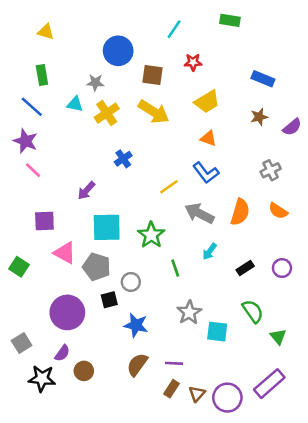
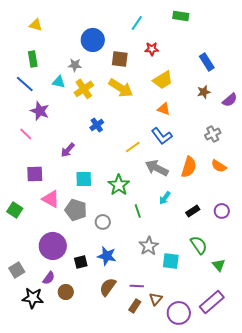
blue rectangle: (263, 79) -> (207, 62), turned 36
purple star: (25, 141) -> (40, 111), moved
cyan square: (107, 227) -> (84, 179), size x0.7
black square: (109, 300) -> (81, 262), moved
brown triangle: (197, 394) -> (156, 299), moved

